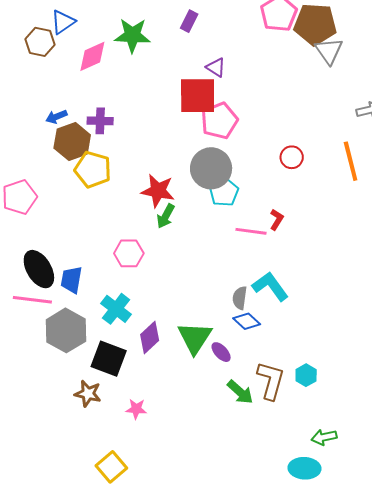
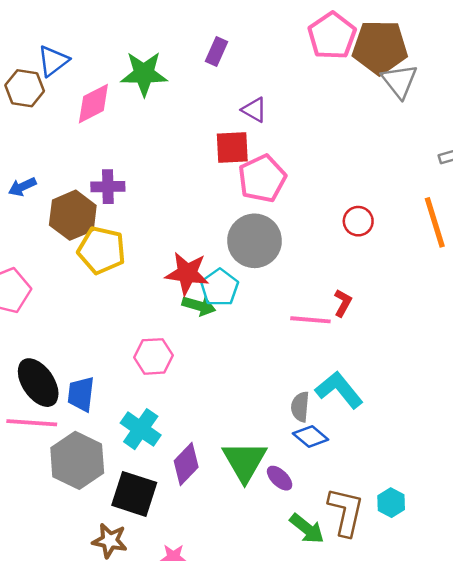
red square: (198, 96) -> (232, 147), size x0.7
blue arrow: (56, 117) -> (22, 187), moved
cyan pentagon: (224, 192) -> (220, 288), moved
green arrow: (166, 216) -> (199, 306), turned -100

